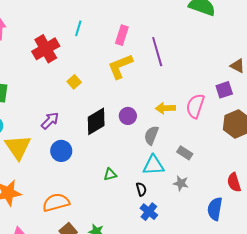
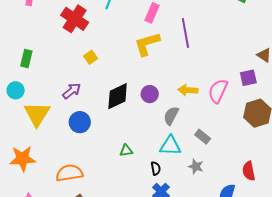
red cross: (46, 49) -> (75, 19), turned -32
yellow square: (74, 82) -> (91, 57), moved

